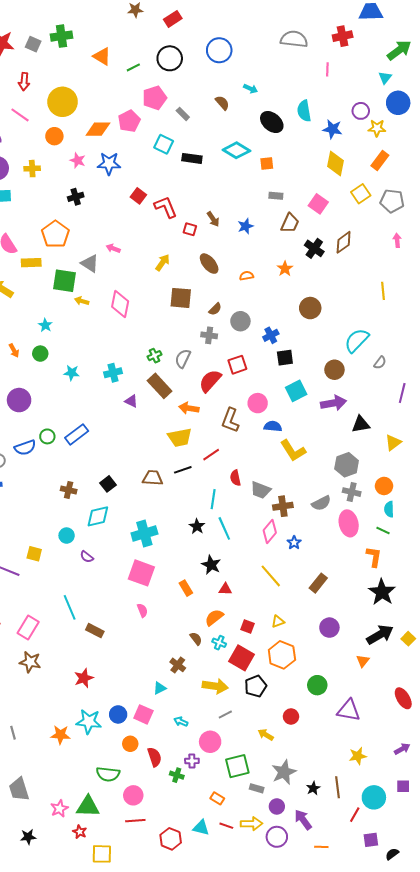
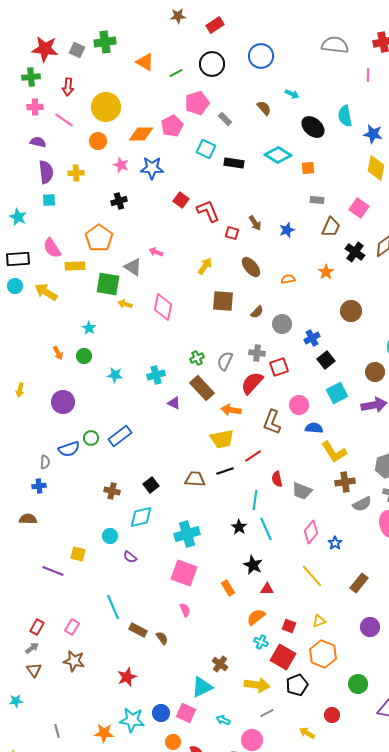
gray cross: (209, 335) -> (257, 353), moved
black square: (285, 358) -> (326, 360), turned -30
brown cross: (283, 506) -> (345, 482), moved
pink rectangle: (28, 628) -> (72, 627), size x0.7
brown semicircle: (196, 639) -> (162, 638), moved
cyan triangle: (160, 688) -> (202, 687), size x1.6

